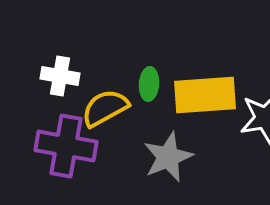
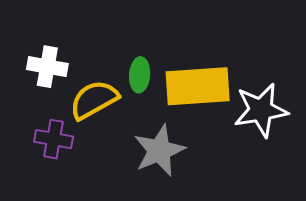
purple cross: (66, 146) -> (54, 139), size x0.6

